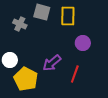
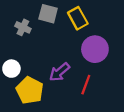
yellow rectangle: (68, 16) -> (78, 18), turned -30
purple circle: (83, 43) -> (95, 49), size x1.5

